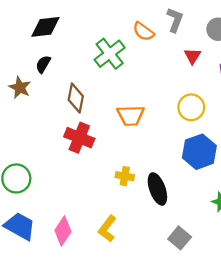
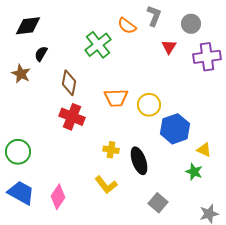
black diamond: (45, 27) -> (28, 26), moved
yellow circle: (191, 107) -> (149, 105), moved
yellow L-shape: (107, 229) -> (106, 185), moved, turned -75

